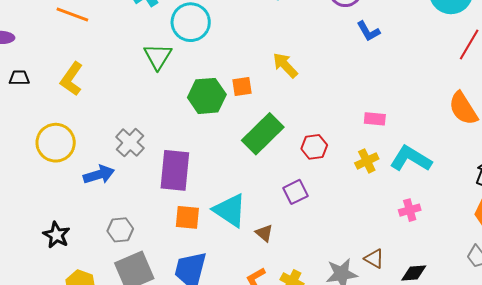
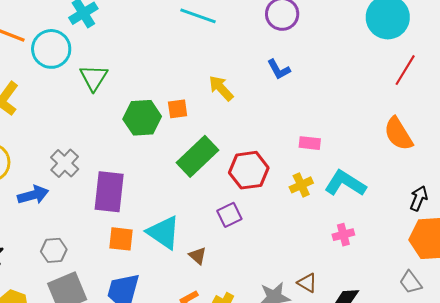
cyan circle: (191, 22) -> (51, 49), moved
blue L-shape: (368, 31) -> (279, 69), moved
red hexagon: (314, 147) -> (249, 170), size x1.5

